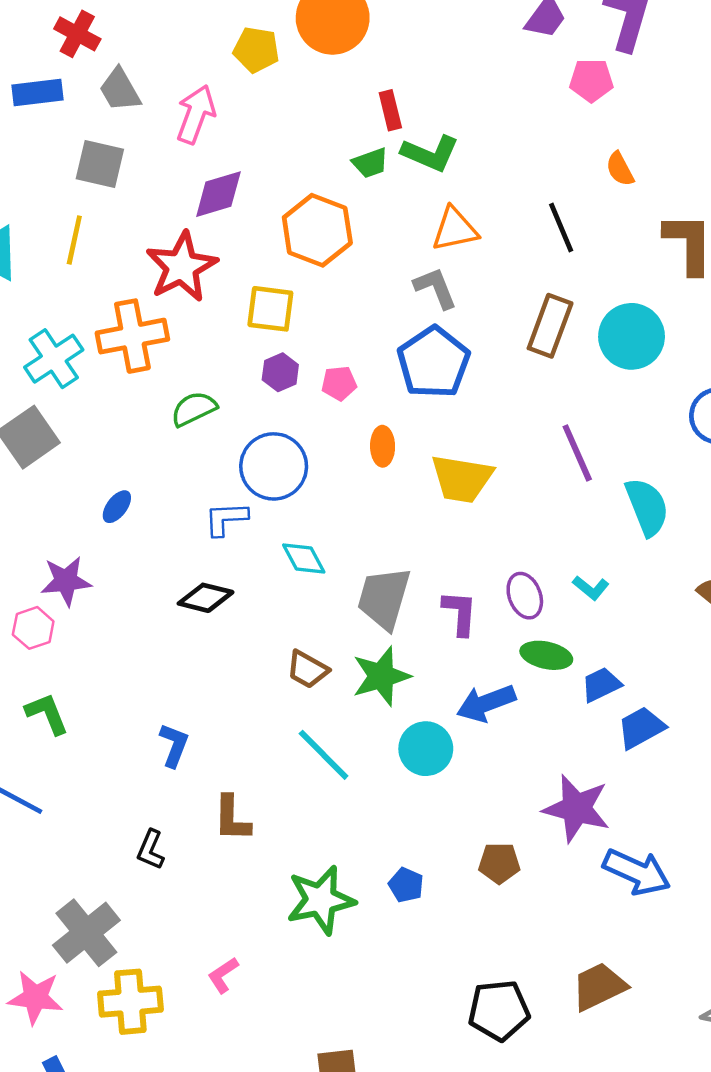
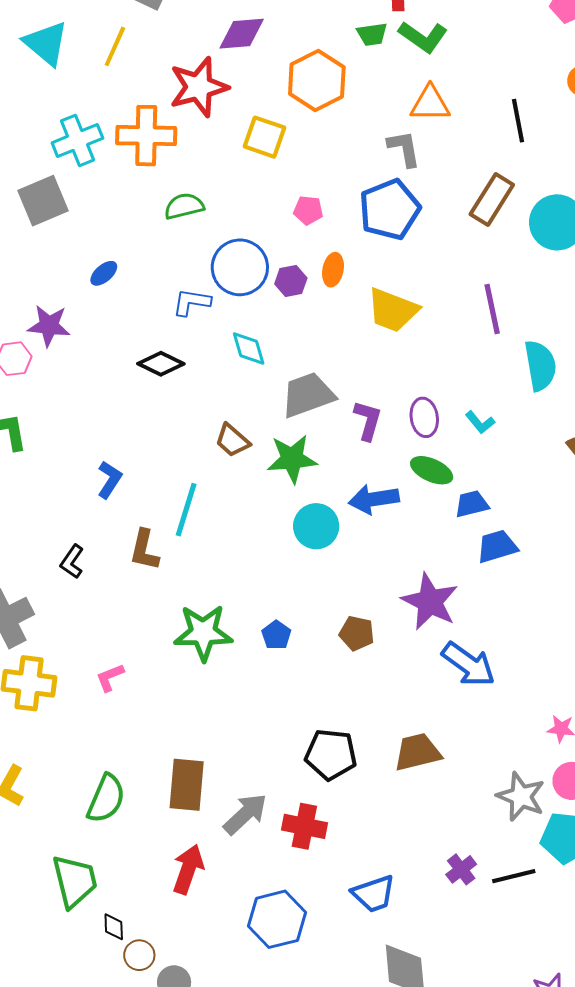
purple hexagon: (280, 372) -> (291, 281), moved
gray trapezoid: (384, 598) -> (308, 395), turned 42
cyan line: (324, 755) -> (186, 510), moved, turned 50

